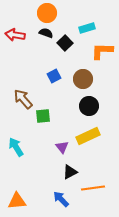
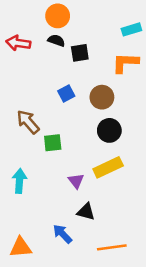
cyan rectangle: (87, 28) -> (131, 29), moved
black square: (65, 43) -> (80, 53), turned 35
cyan arrow: (16, 147) -> (19, 181), turned 36
black triangle: (70, 172) -> (86, 212), turned 42
orange line: (93, 188) -> (112, 247), moved
blue arrow: (61, 199) -> (63, 234), moved

